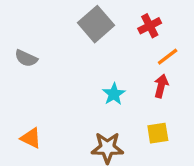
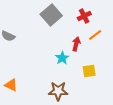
red arrow: (161, 86) -> (76, 44), moved
yellow square: (158, 133) -> (89, 71), moved

